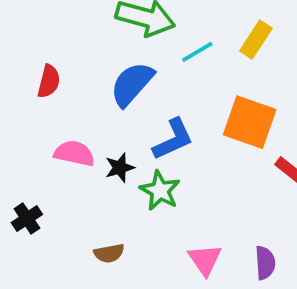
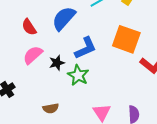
red semicircle: (49, 81) -> (29, 27), moved, turned 132
pink semicircle: (74, 153) -> (33, 55), turned -55

